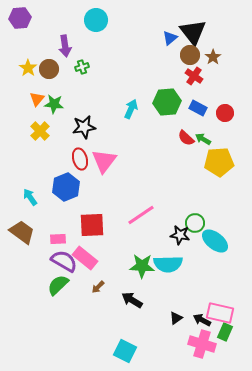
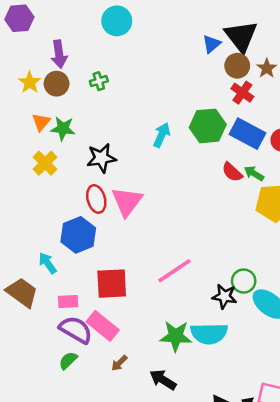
purple arrow: (65, 46) -> (59, 54), moved
blue rectangle: (198, 108) -> (247, 134), size x1.5
cyan arrow: (30, 197) -> (48, 263), moved
green semicircle: (58, 285) -> (68, 360), size x0.7

